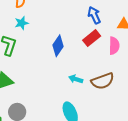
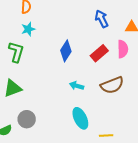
red rectangle: (92, 38) -> (99, 53), moved
cyan arrow: (76, 79) -> (77, 86), moved

